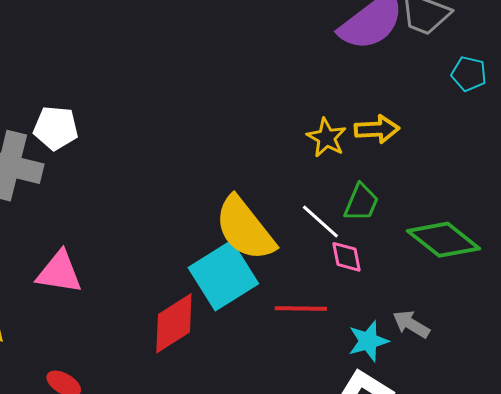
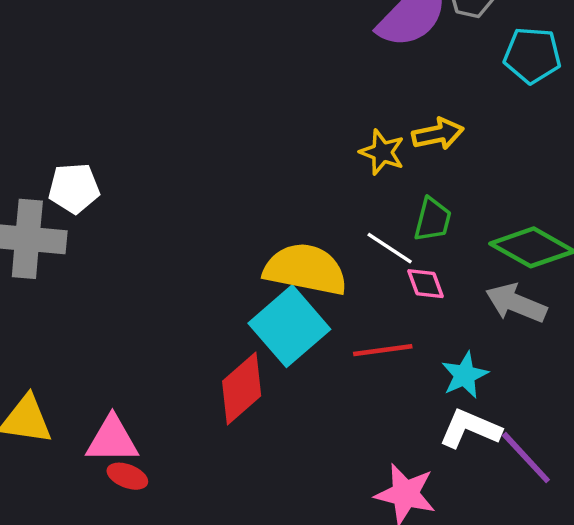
cyan pentagon: (469, 74) -> (532, 55), size x1.4
yellow semicircle: (245, 229) -> (305, 269), turned 148
pink triangle: (59, 272) -> (112, 440), moved
gray arrow: (411, 324) -> (516, 303), moved, size x1.4

